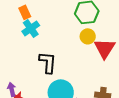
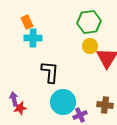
cyan cross: (31, 28) -> (33, 38), turned 36

